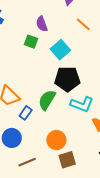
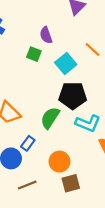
orange line: (83, 24) -> (92, 49), moved
blue rectangle: (26, 113) -> (28, 143), moved

